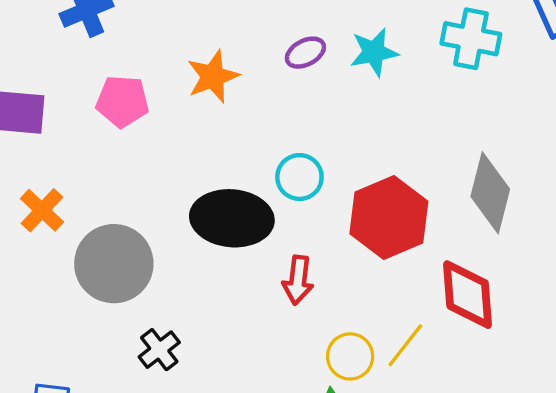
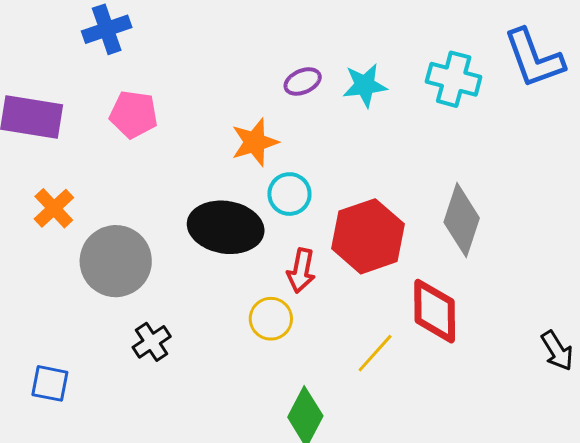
orange star: (213, 77) -> (255, 142), moved
red arrow: (298, 280) -> (301, 271), moved
yellow circle: (350, 356) -> (271, 319), moved

